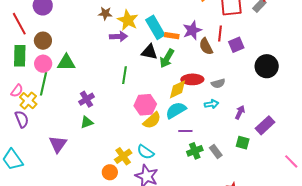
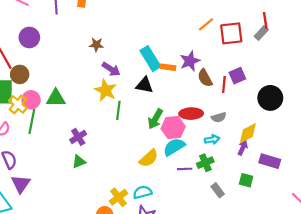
yellow star: (128, 20) -> (106, 90), moved
red line: (220, 33) -> (224, 84), moved
purple arrow: (119, 37) -> (111, 69), turned 36
brown circle: (43, 41) -> (20, 74), moved
green arrow: (167, 58) -> (155, 119), moved
yellow diamond: (178, 89) -> (248, 133), moved
yellow cross: (28, 101) -> (18, 104), moved
pink hexagon: (145, 105) -> (173, 128), moved
purple rectangle: (265, 125) -> (270, 161), turned 60
purple triangle: (58, 144) -> (21, 184), moved
green cross: (195, 151) -> (205, 163), moved
cyan semicircle: (146, 152) -> (142, 192), turned 132

